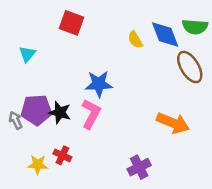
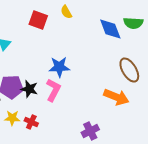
yellow semicircle: (135, 40) -> (66, 12), moved
brown ellipse: (190, 67) -> (129, 70), moved
yellow star: (38, 165) -> (12, 118), moved

